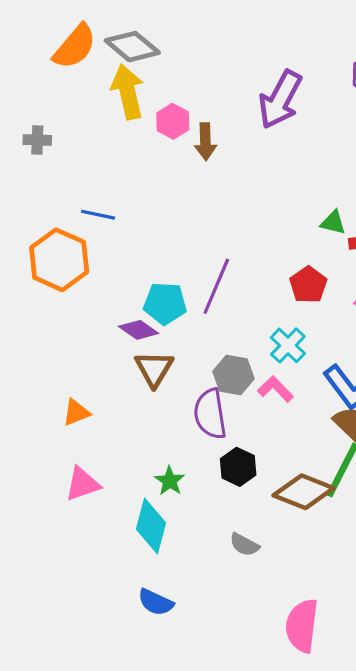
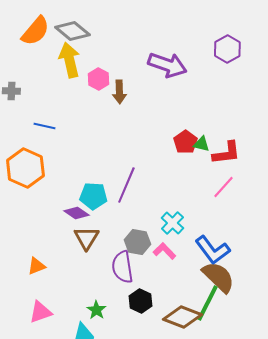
purple arrow: (280, 100) -> (167, 65), turned -99
blue line: (98, 215) -> (44, 126), moved
red pentagon: (308, 285) -> (185, 142), moved

